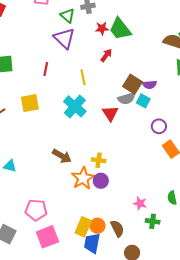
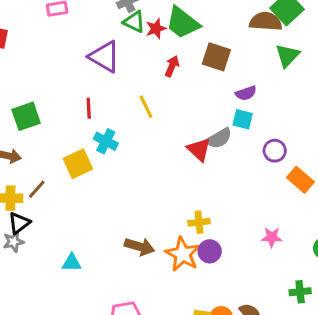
green triangle: (67, 15) -> (134, 22), moved
brown square: (133, 84) -> (216, 57), moved
gray semicircle: (126, 99) -> (219, 138), moved
cyan cross: (75, 106) -> (106, 141), moved, size x0.7
brown arrow: (62, 156) -> (140, 247), moved
pink star: (140, 203) -> (272, 237), moved

